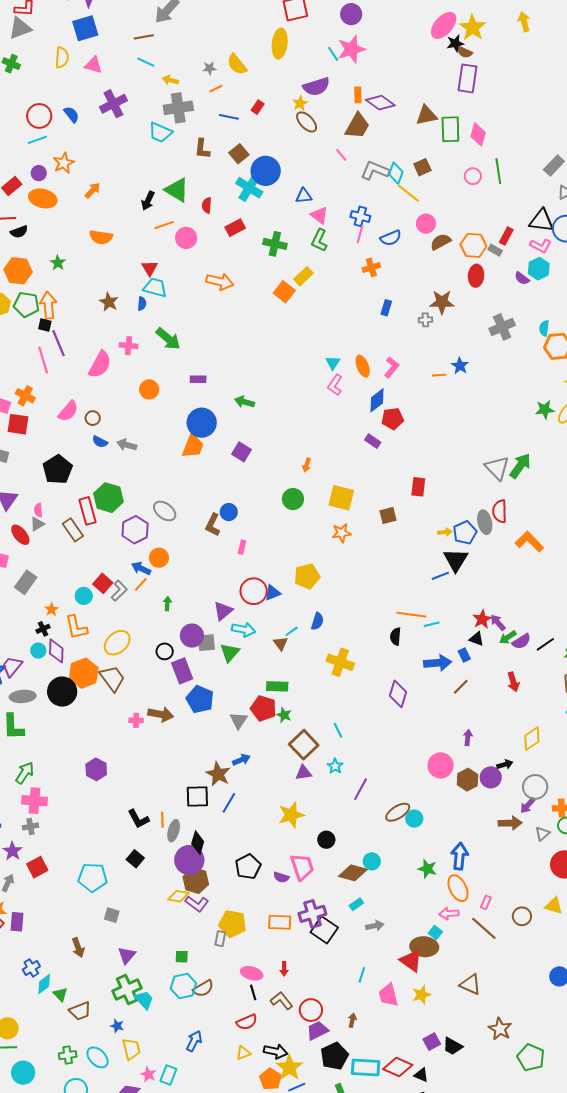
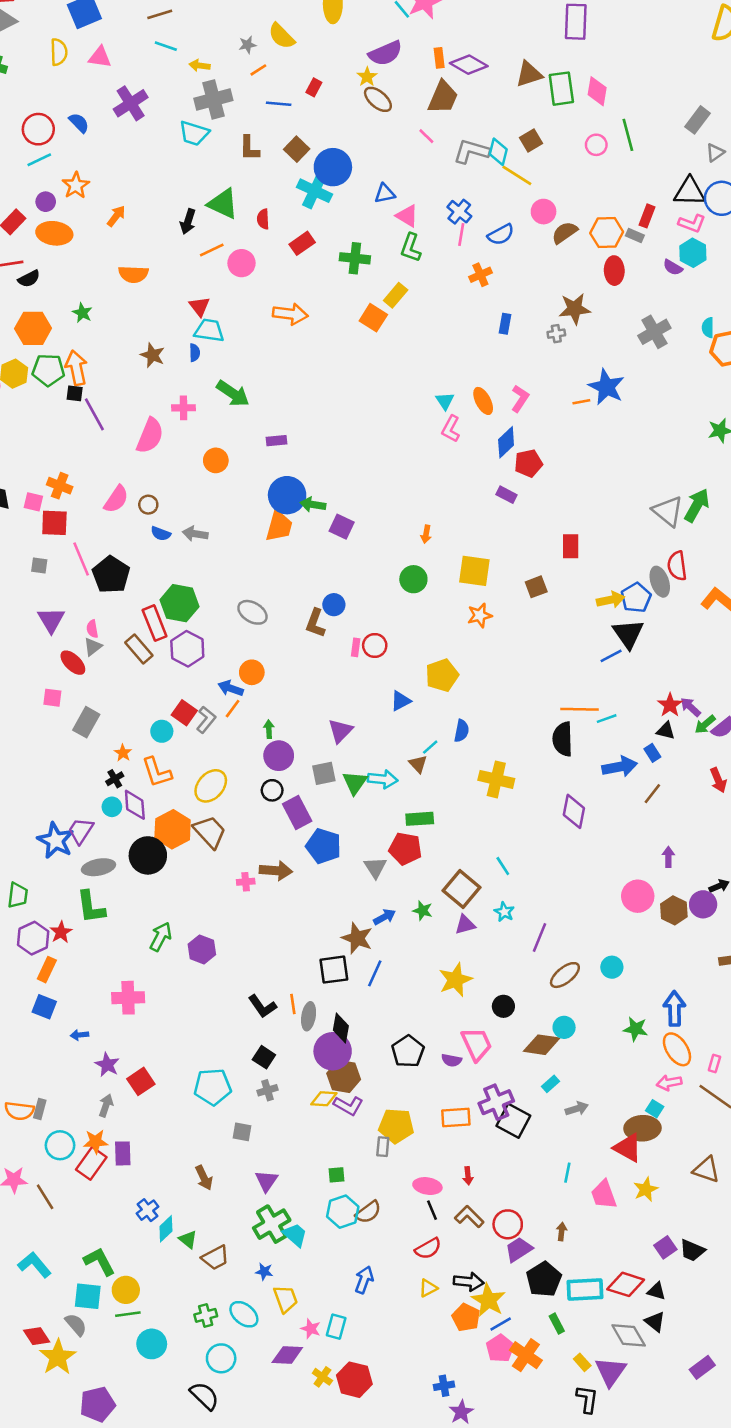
blue cross: (360, 216) -> (459, 212), turned 30
pink line: (43, 360) -> (81, 559), moved
blue star: (460, 366) -> (606, 387), size x1.6
green arrow: (244, 402) -> (313, 505), moved
purple hexagon: (135, 530) -> (187, 649), moved
yellow arrow: (445, 532) -> (611, 600), size x1.5
red circle: (254, 591) -> (375, 645), moved, size x0.7
cyan arrow: (244, 630) -> (383, 779), moved
purple circle: (192, 636) -> (279, 756), moved
black semicircle: (395, 637) -> (563, 739), size x1.5
green star: (284, 715) -> (423, 911), moved
green arrow: (25, 773) -> (161, 937), moved
brown ellipse: (398, 812) -> (565, 975), moved
gray cross: (30, 826) -> (267, 1090), moved

